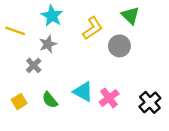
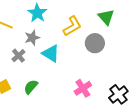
cyan triangle: (83, 92) -> (51, 53), moved
green semicircle: (50, 100) -> (31, 87), turned 77

